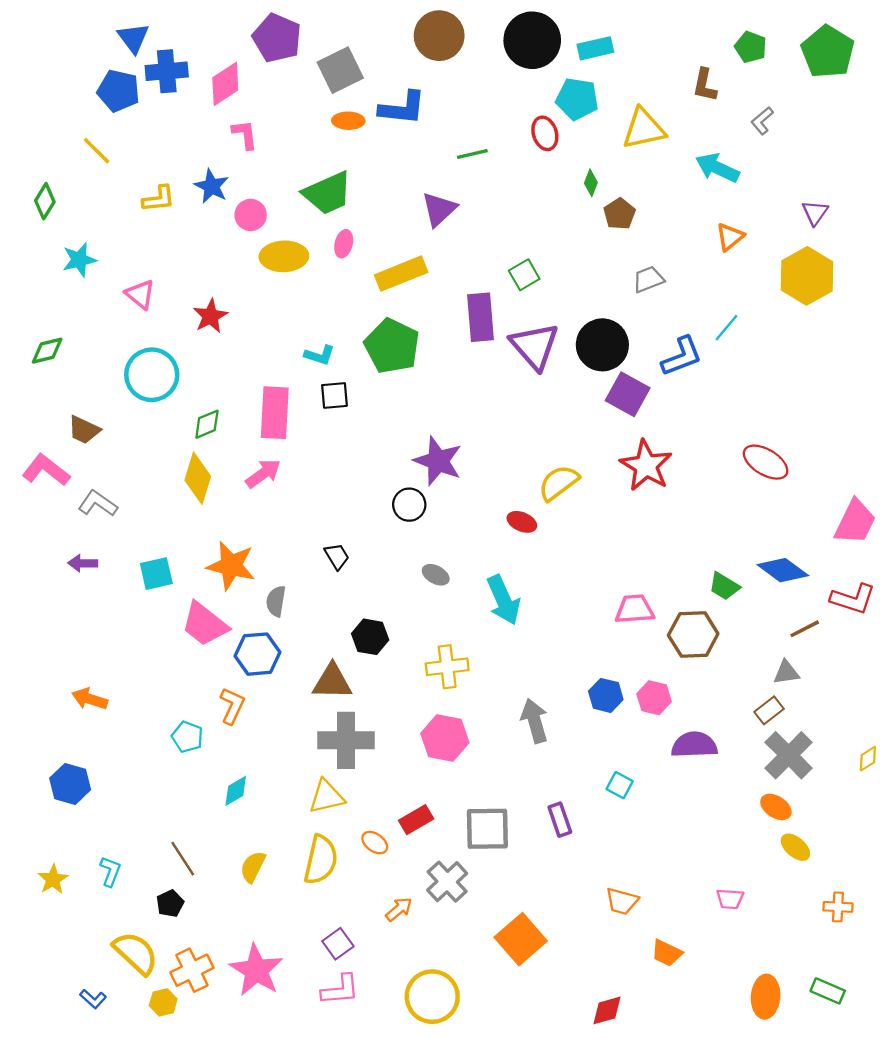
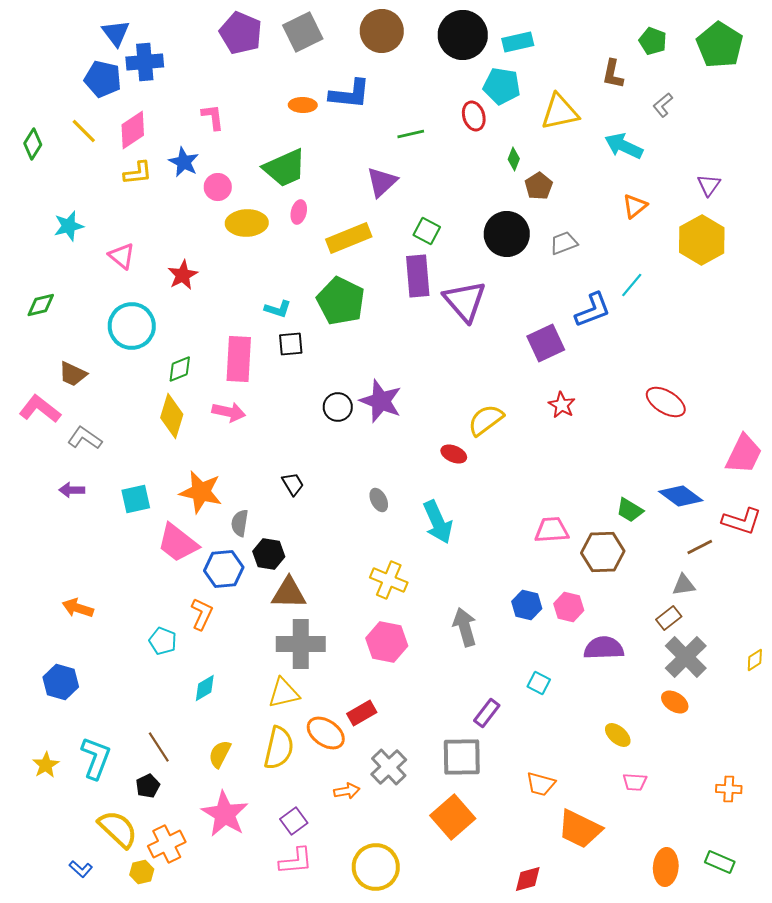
gray square: (340, 70) -> (303, 32), moved
pink diamond: (225, 84) -> (133, 130), moved
green diamond: (45, 201) -> (33, 144), moved
green square: (524, 275) -> (427, 231), moved, turned -32
black circle: (602, 345) -> (507, 234), moved
purple square: (628, 394) -> (546, 343), turned 36
red star: (646, 466) -> (562, 405), size x0.6
pink arrow: (263, 474) -> (229, 412), turned 48
black circle: (409, 505) -> (338, 407), moved
gray ellipse: (436, 575) -> (379, 500), turned 35
black hexagon: (370, 637) -> (269, 554), moved
yellow cross: (447, 667) -> (389, 580), turned 30
purple rectangle: (560, 820) -> (487, 713), turned 56
gray square: (487, 829) -> (462, 757), moved
orange ellipse: (375, 843) -> (326, 733), size x1.6
yellow ellipse: (795, 847) -> (618, 735), moved
cyan L-shape: (110, 871) -> (96, 758), size x1.6
orange arrow: (399, 909) -> (347, 791), turned 30
orange trapezoid: (667, 953) -> (580, 829), size x1.6
pink star: (256, 970) -> (225, 814), moved

